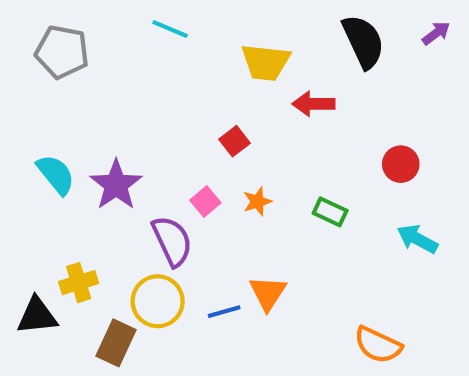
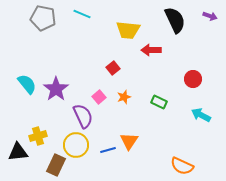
purple arrow: (436, 33) -> (210, 16), turned 56
gray pentagon: (62, 52) -> (43, 18), moved

